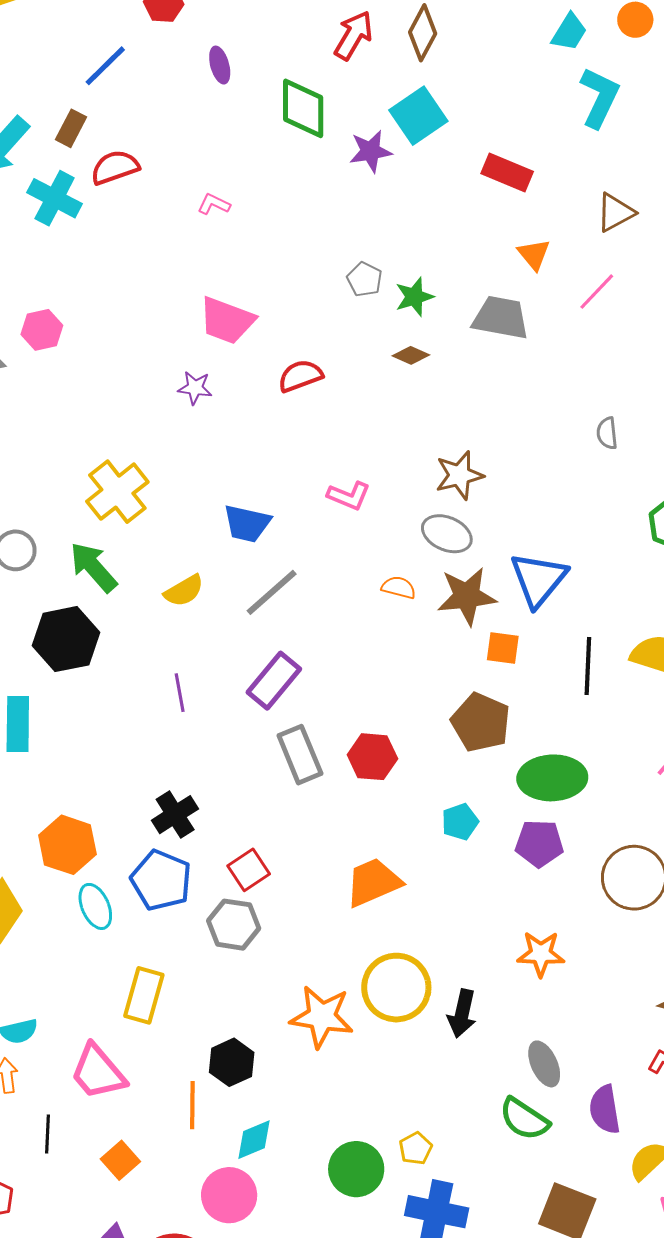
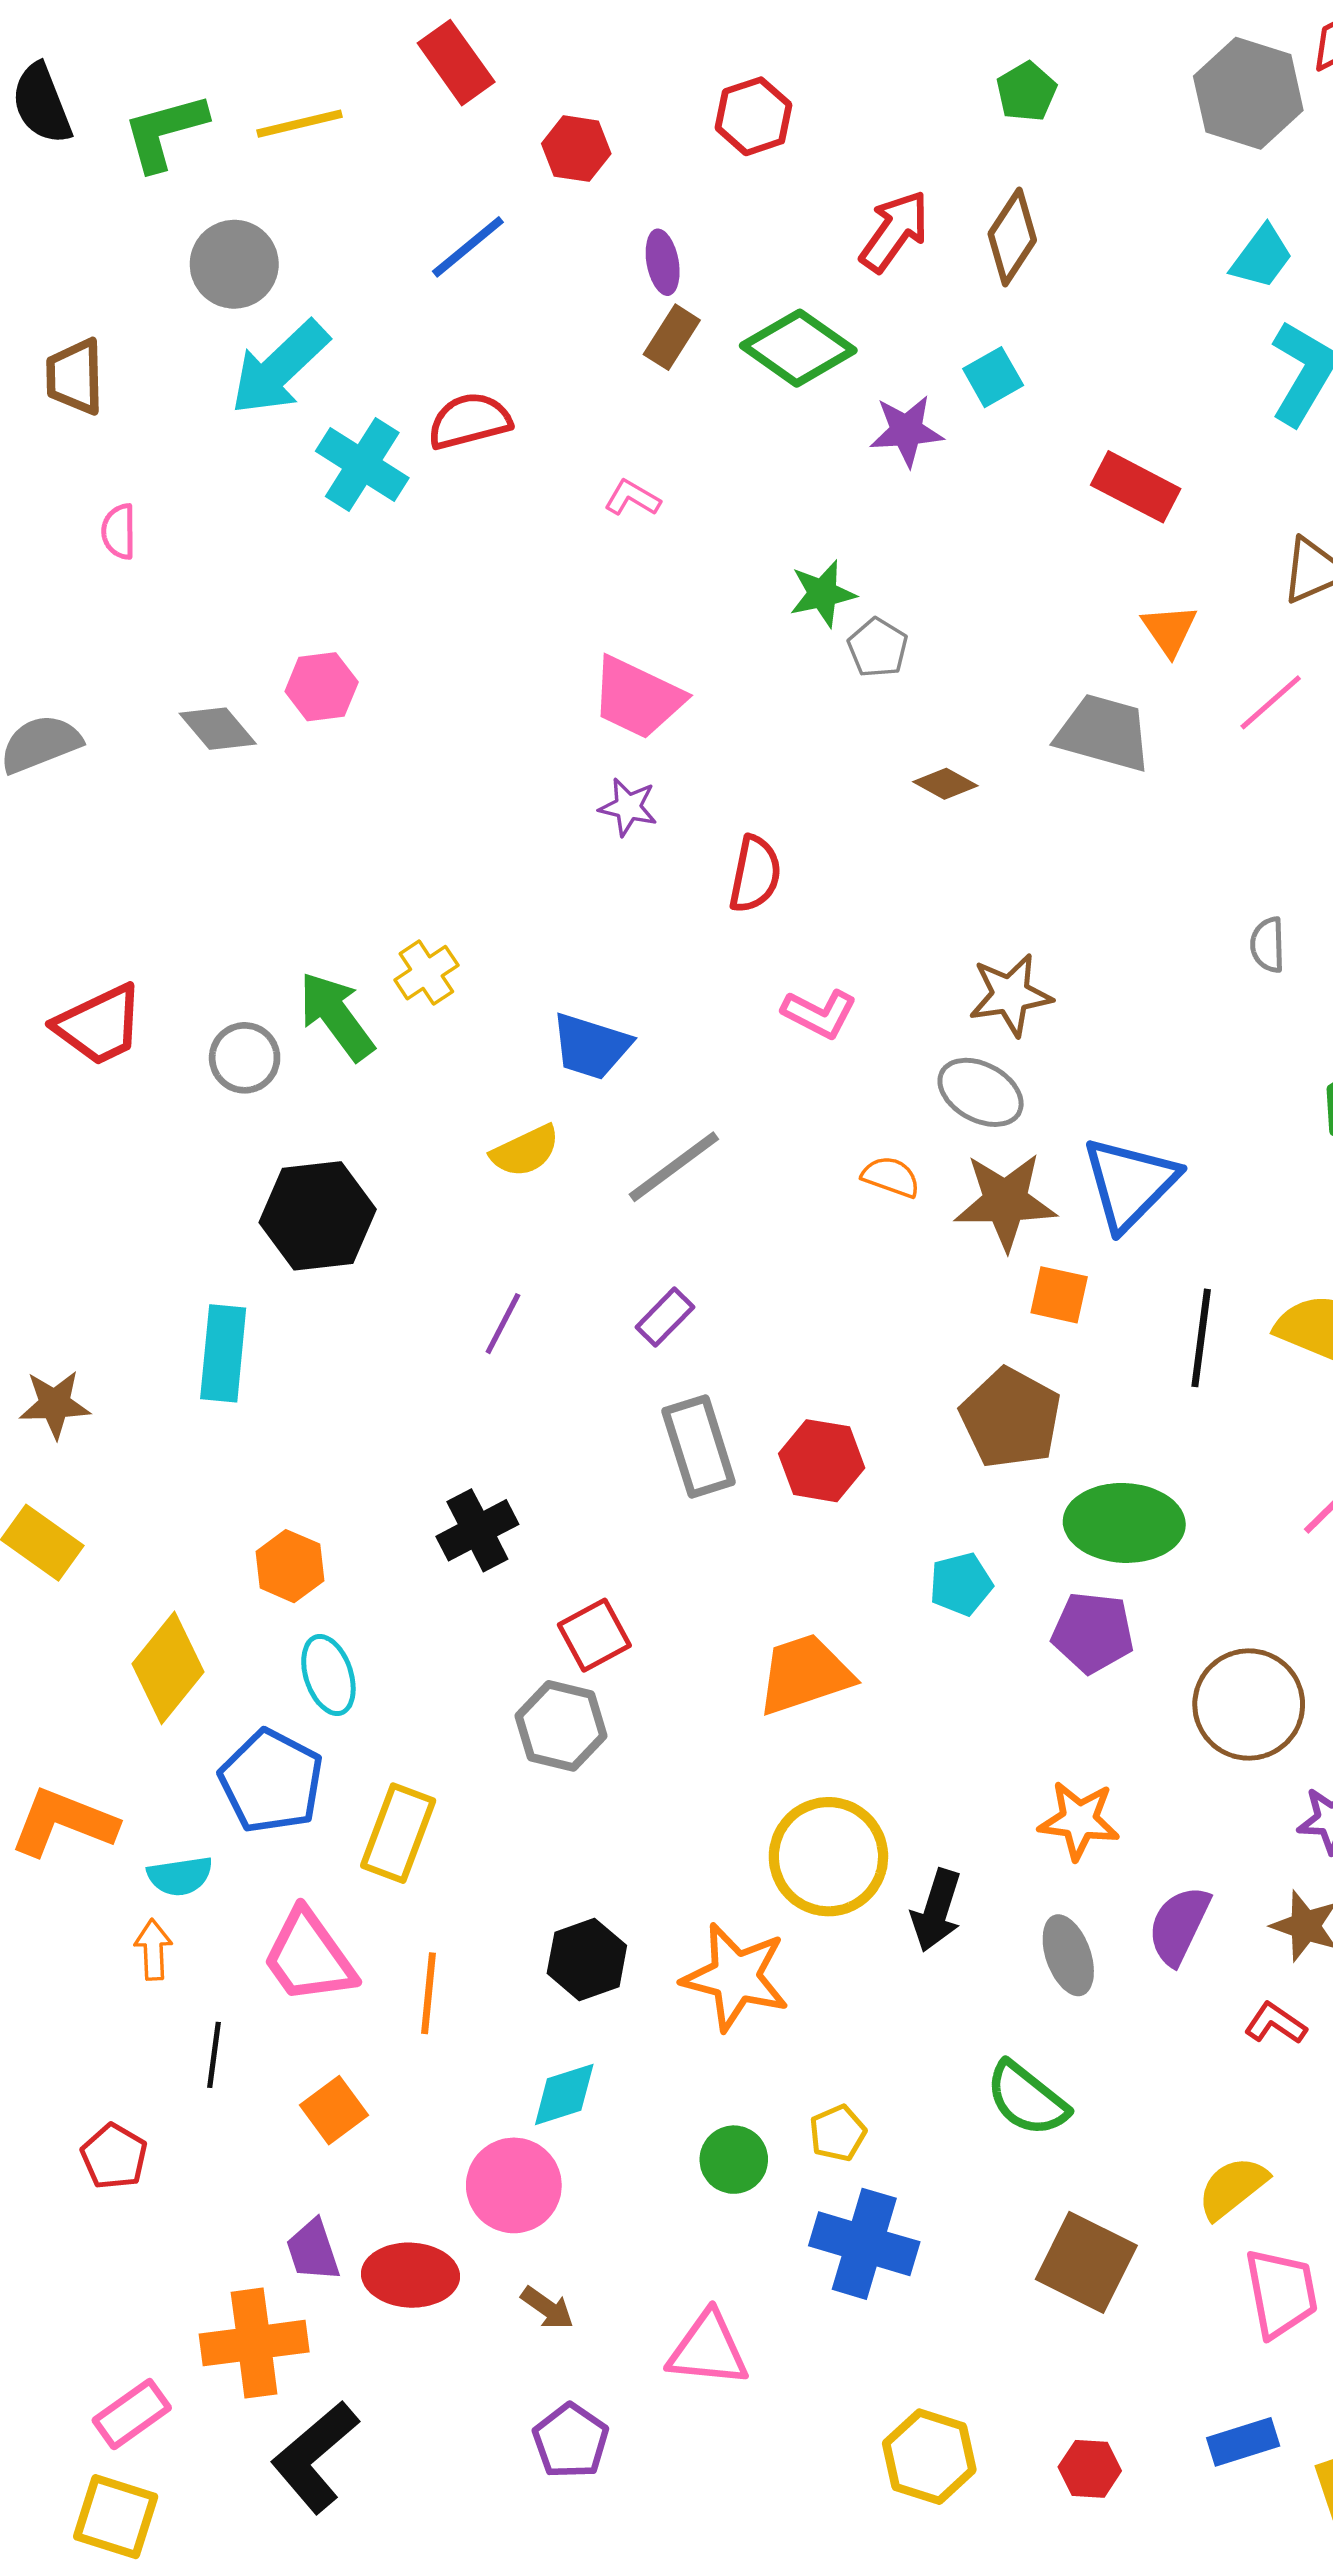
green diamond: (303, 108) -> (798, 348), turned -60
cyan square: (418, 116) -> (993, 377), size x0.6
brown rectangle: (71, 128) -> (672, 337), moved
green star: (414, 297) -> (823, 594), moved
red semicircle: (300, 376) -> (755, 874), moved, turned 117
purple star: (195, 388) -> (628, 807), moved
yellow cross: (117, 492) -> (426, 973), size x0.6
blue trapezoid: (247, 524) -> (591, 1046), moved
green arrow: (93, 567) -> (336, 1016), moved
purple rectangle: (274, 681) -> (665, 1317), size x0.6
purple line: (180, 693) -> (503, 1324), turned 33
orange hexagon: (67, 845) -> (290, 1566), size x0.7
blue pentagon: (161, 880) -> (271, 1781), moved
orange star: (322, 1017) -> (736, 1977), moved
black hexagon: (232, 1062) -> (587, 1959), moved
gray ellipse: (544, 1064) -> (1068, 1955), moved
orange line: (192, 1105) -> (429, 1993), moved
purple semicircle: (605, 1109) -> (1179, 1925), moved, turned 30
green circle: (356, 1169) -> (734, 2160), size x0.7

